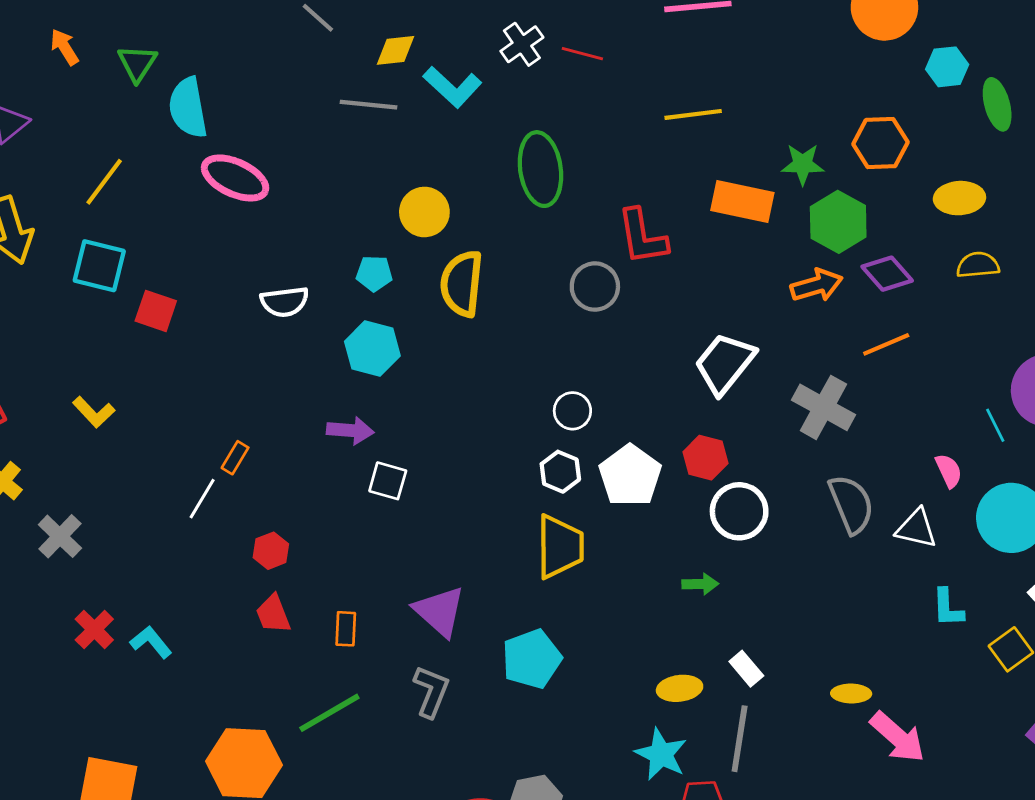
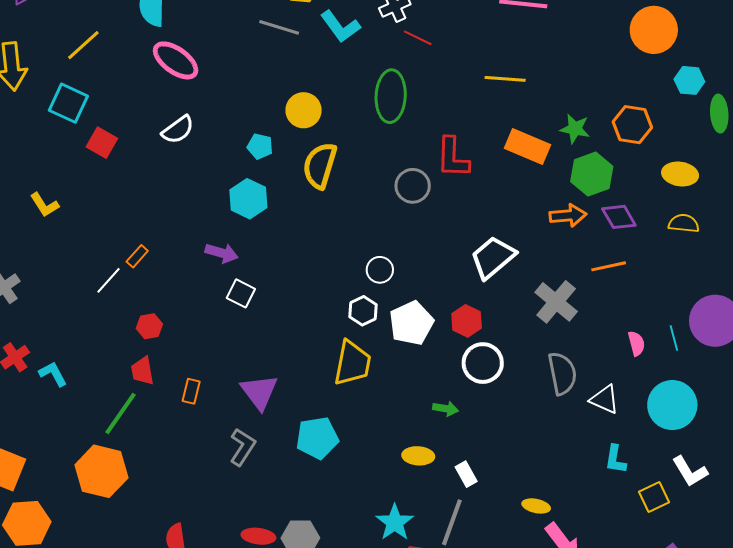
red line: (582, 54) -> (418, 38), moved
white semicircle: (285, 302) -> (178, 130), moved, turned -40
pink semicircle: (949, 471) -> (636, 343), moved
yellow ellipse: (680, 688) -> (418, 456), moved
green line: (329, 713) -> (120, 413), moved, turned -36

